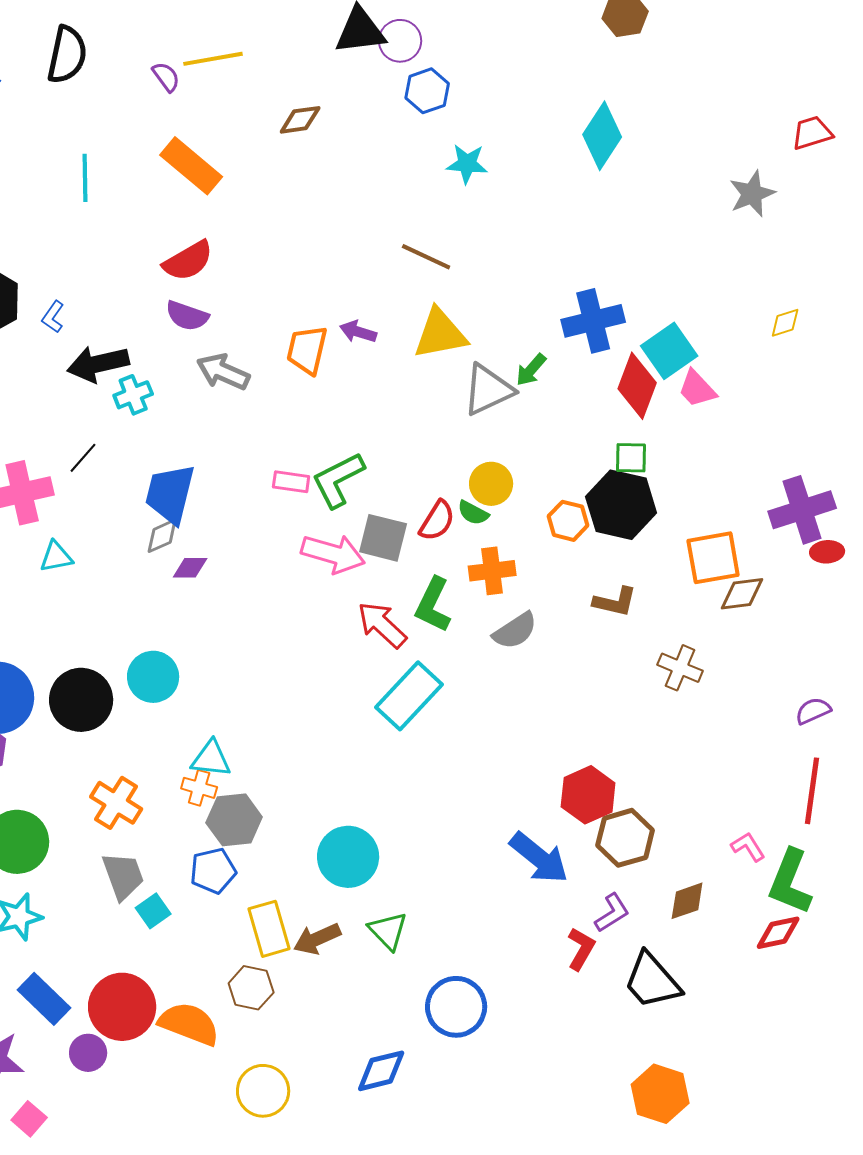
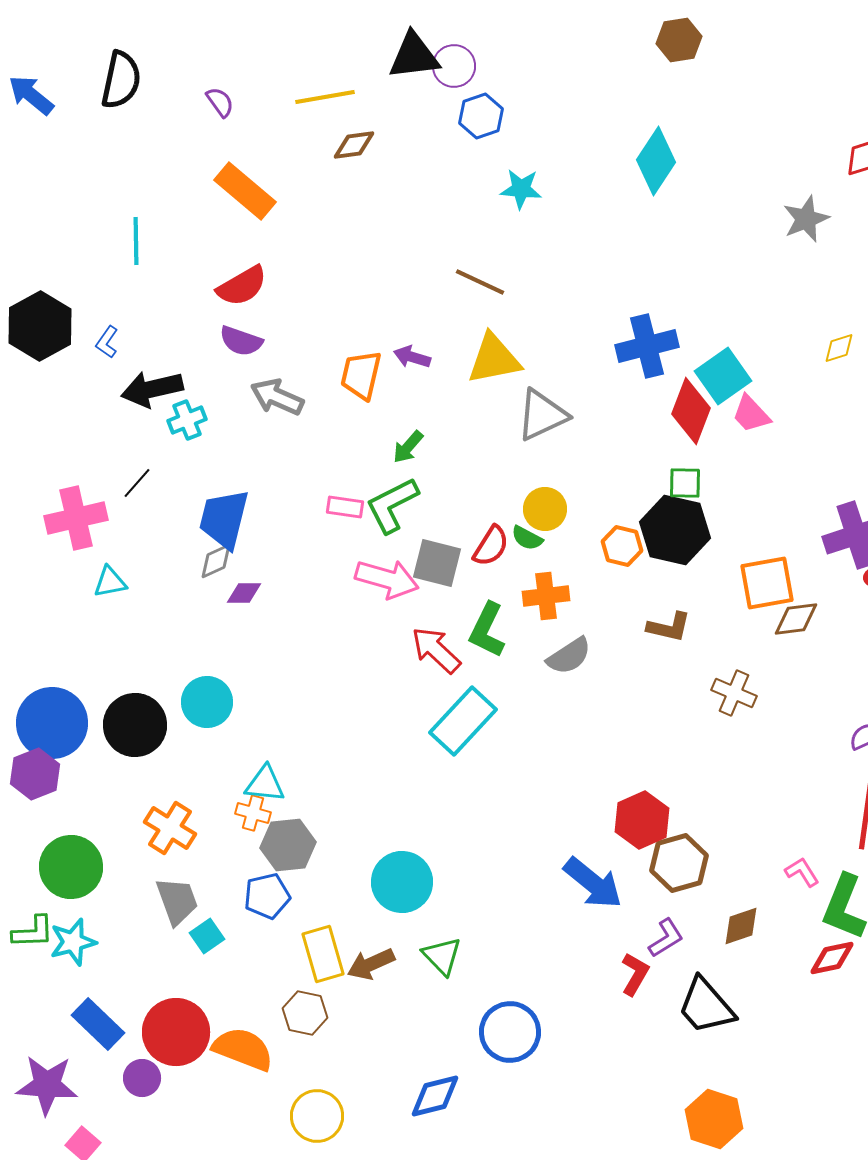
yellow line: (213, 59) -> (325, 97), moved
cyan line: (85, 178) -> (136, 241), moved
green arrow: (531, 370) -> (408, 447), moved

